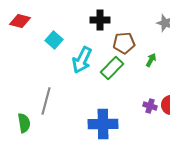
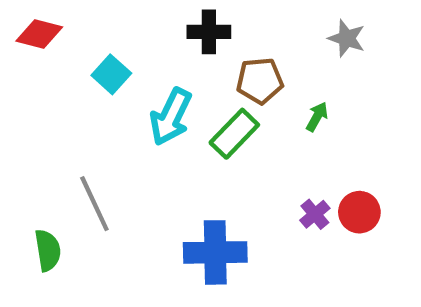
gray line: (46, 101) -> (94, 204), turned -40
purple cross: (150, 106) -> (315, 214), turned 32

